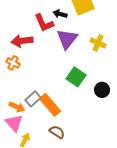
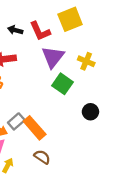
black arrow: (60, 14) -> (15, 30), moved
red L-shape: (44, 23) -> (40, 31), moved
green square: (76, 77) -> (63, 84), moved

